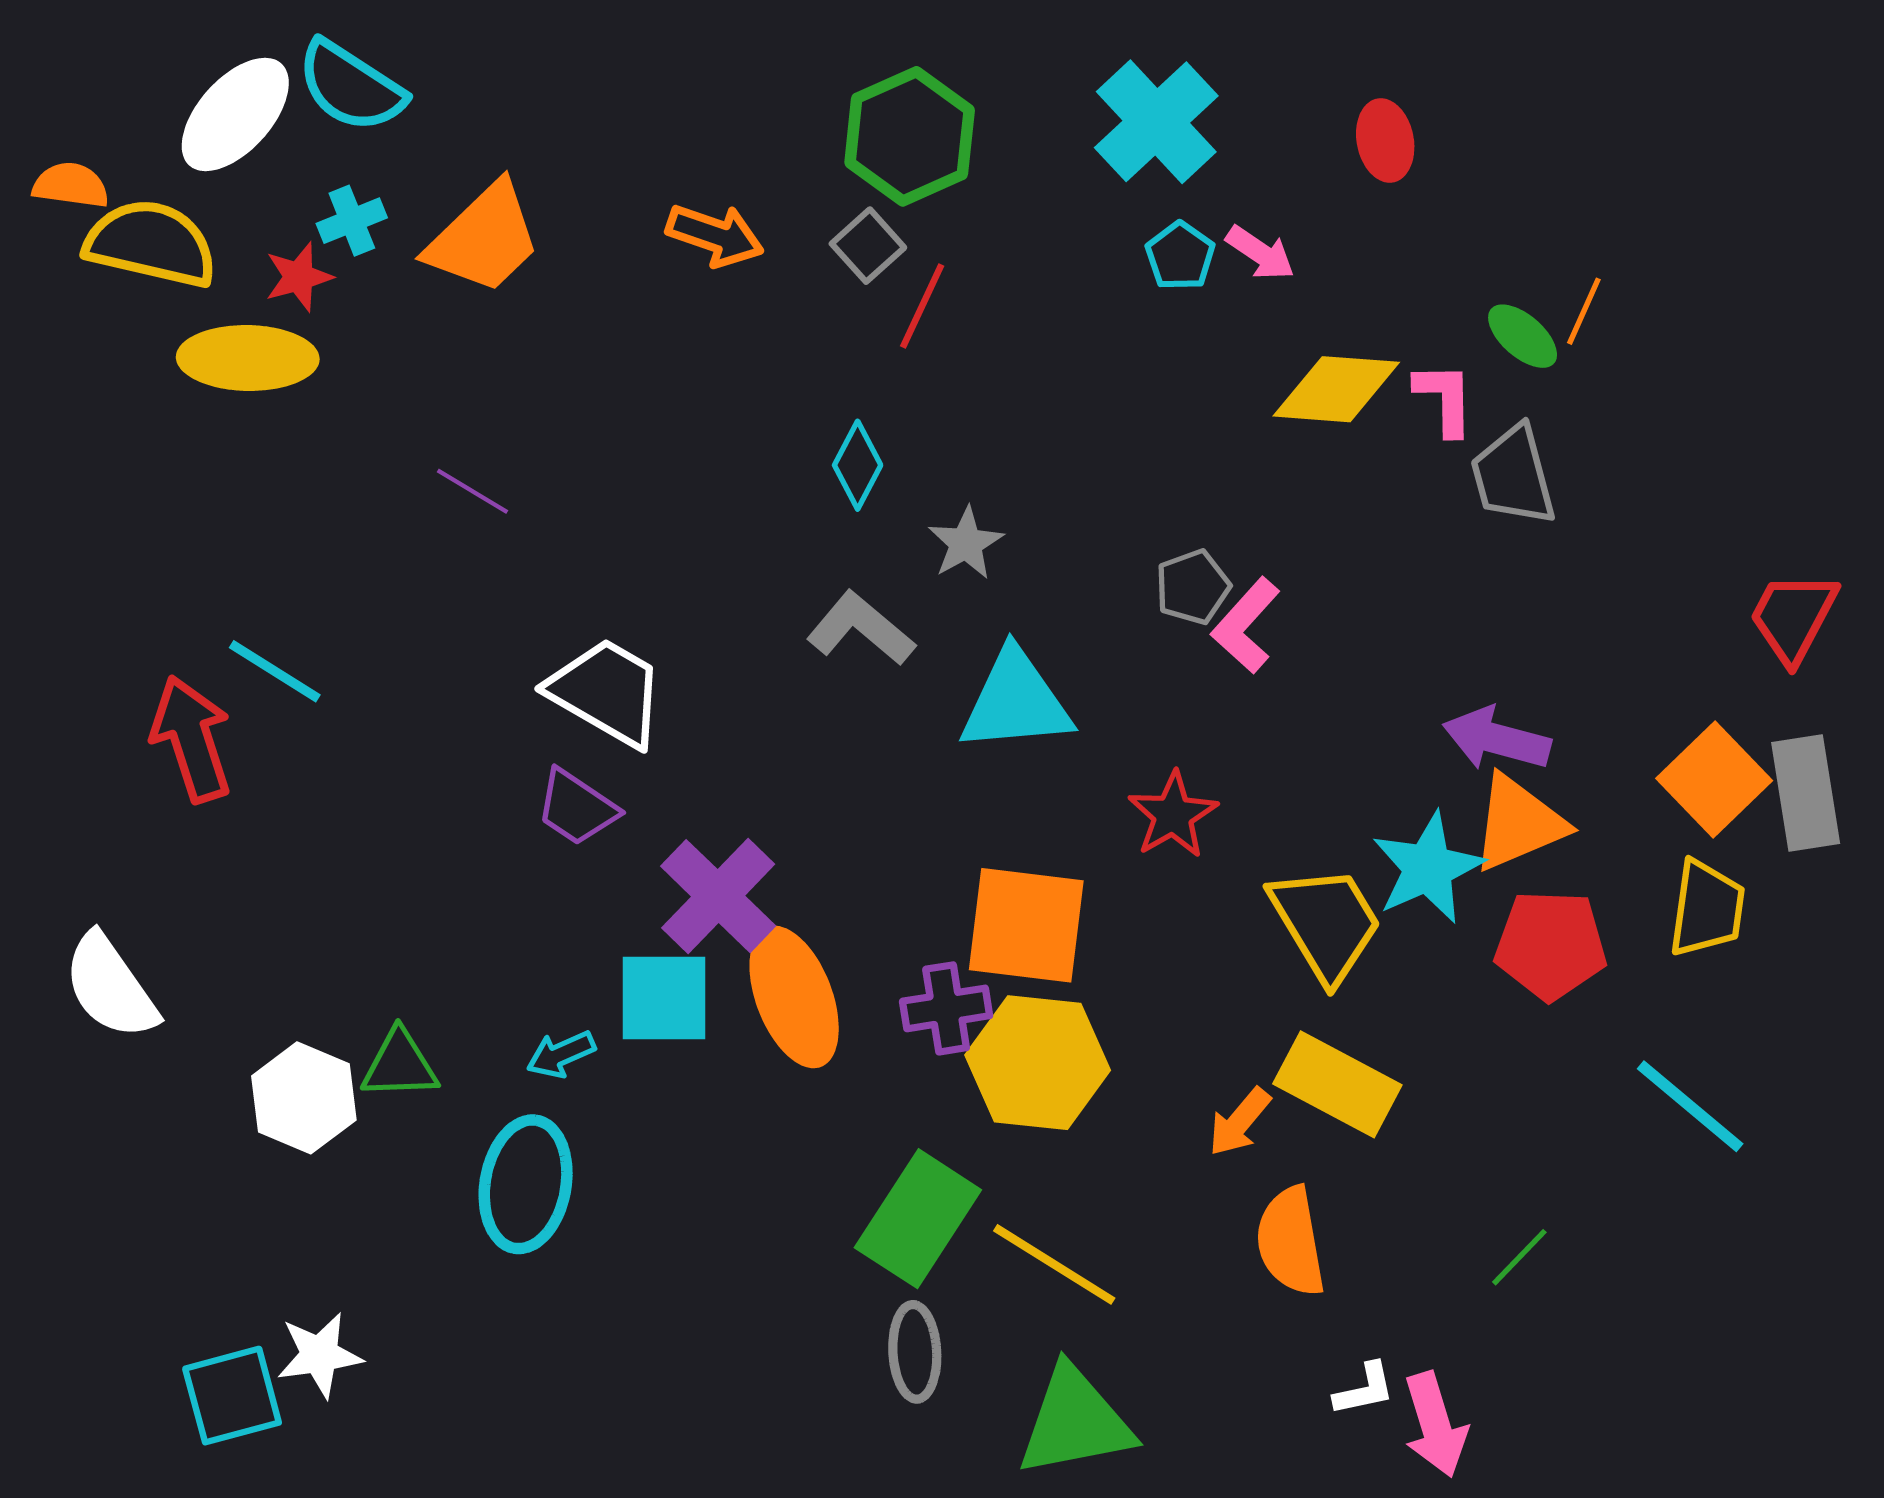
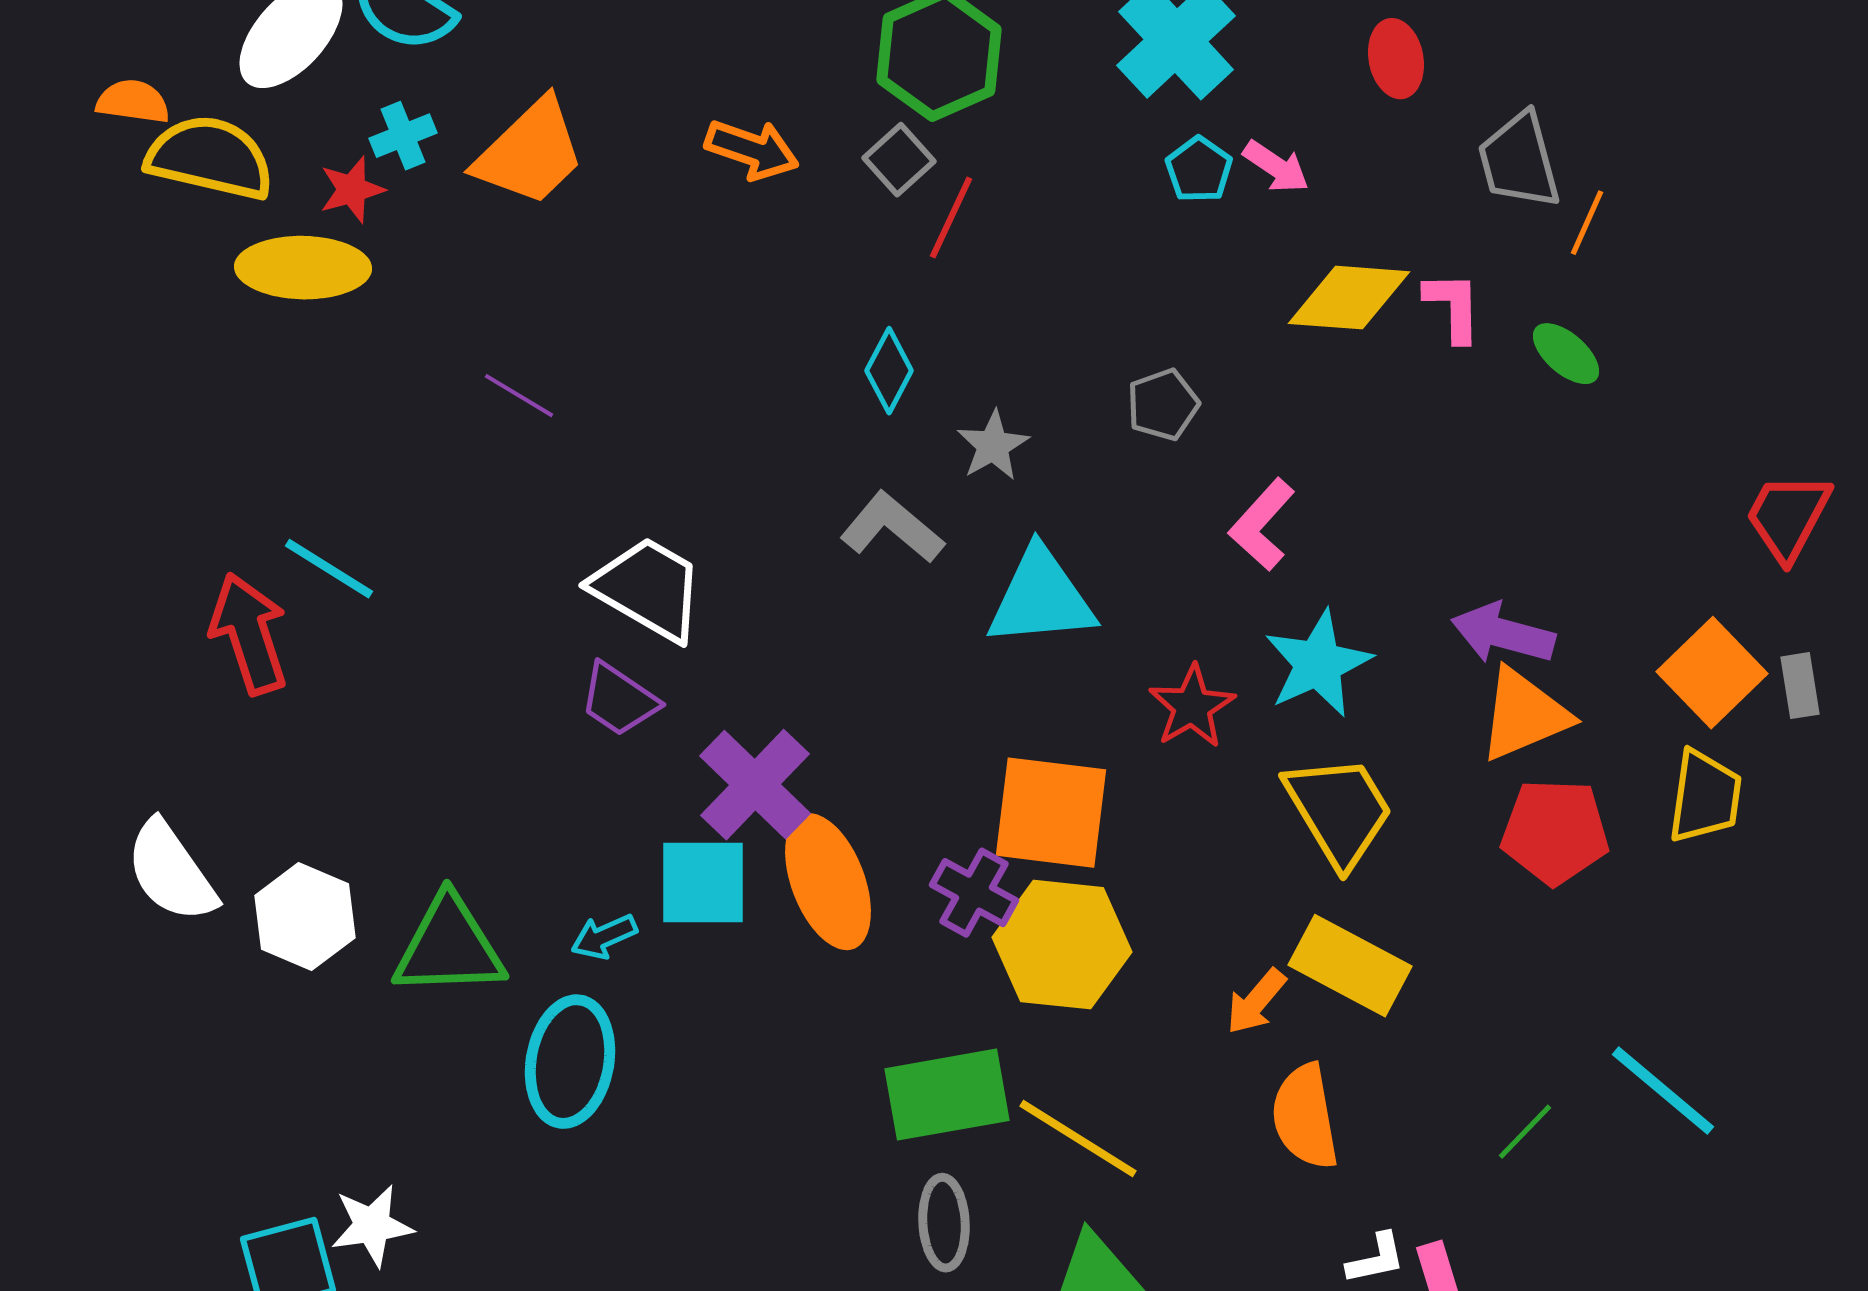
green ellipse: (1523, 336) -> (1566, 354), moved
gray trapezoid: (1513, 476) -> (1519, 161), moved
gray pentagon: (1193, 587) -> (1163, 405), moved
gray rectangle: (1806, 793) -> (1800, 686), size x0.6
cyan star: (1428, 868) -> (1318, 664), moved
purple cross: (946, 1008) -> (974, 893), turned 38
green triangle: (400, 1065) -> (449, 947), size x1.5
white hexagon: (304, 1098) -> (305, 917), moved
cyan line: (1690, 1106) -> (1663, 1091), moved
green rectangle: (918, 1219) -> (947, 1095), turned 47

